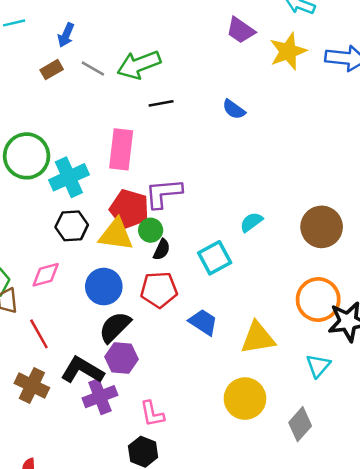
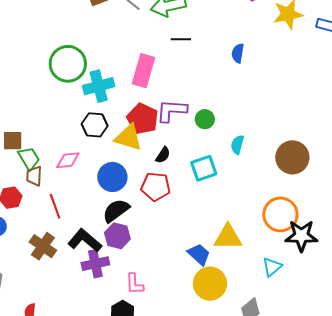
blue semicircle: (234, 109) -> (238, 53), turned 54
cyan semicircle: (251, 222) -> (237, 145), turned -48
green circle: (151, 230) -> (205, 119), moved
blue trapezoid: (203, 322) -> (199, 254), moved

